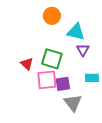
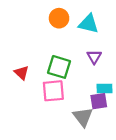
cyan triangle: (76, 32) -> (89, 24), moved
red triangle: (27, 64) -> (22, 73), moved
purple square: (63, 84) -> (99, 101), moved

